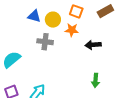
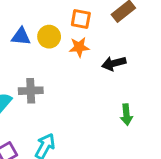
gray cross: (45, 42) -> (31, 91), moved

